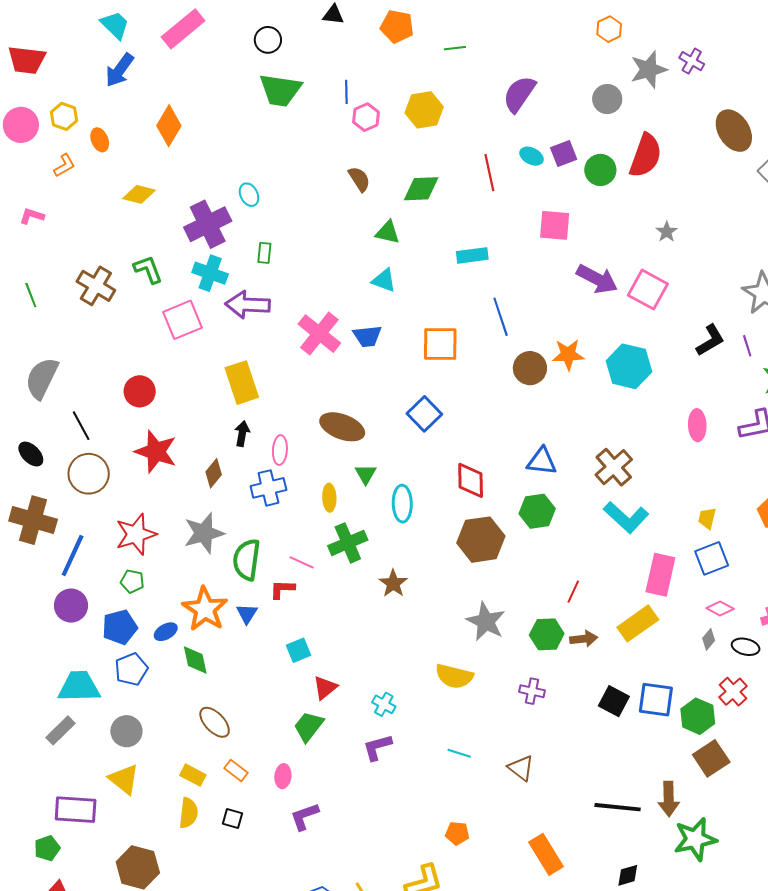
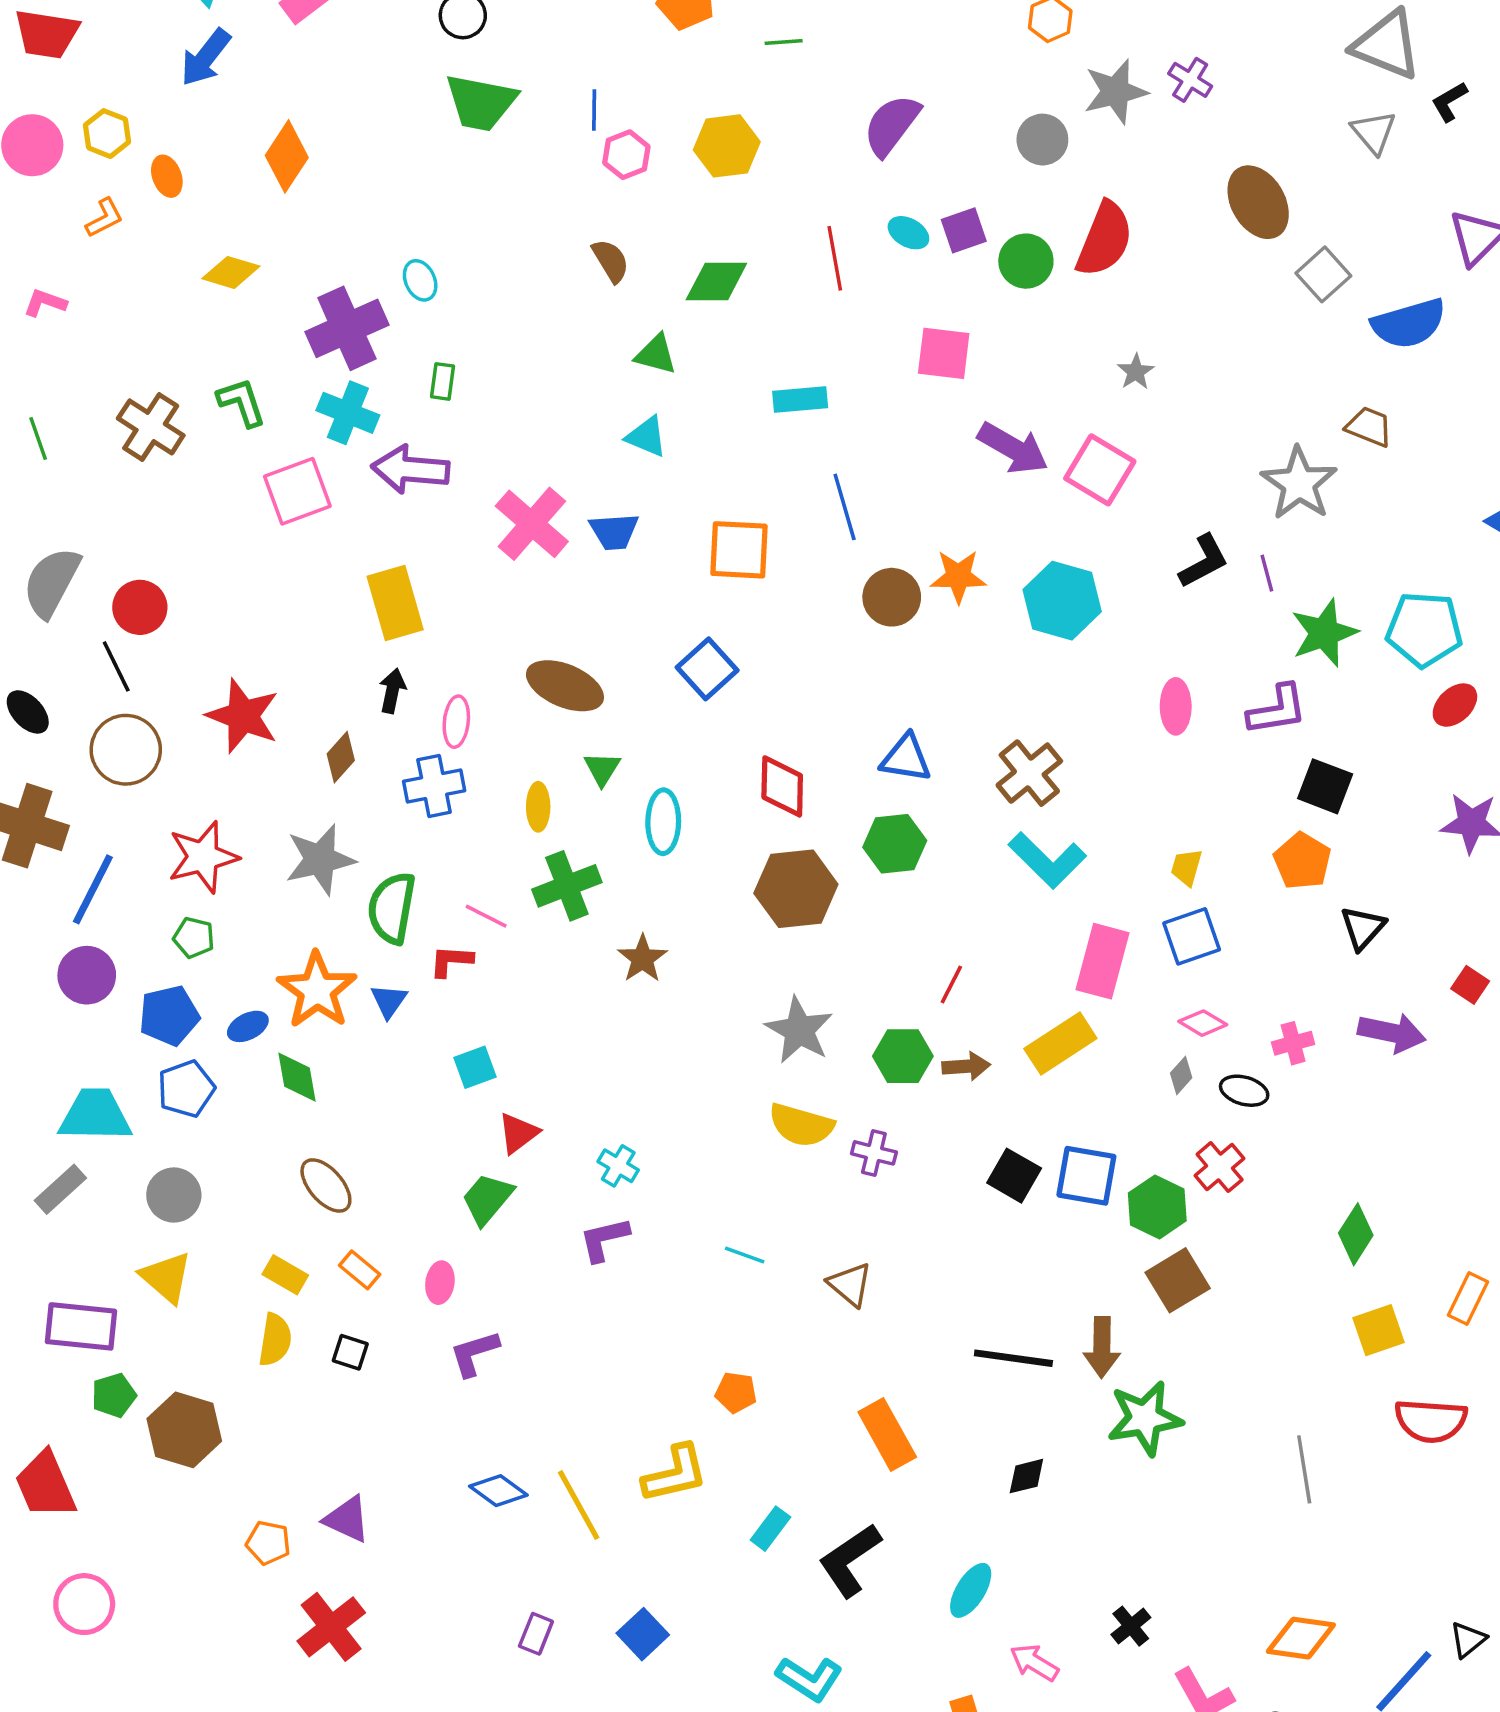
red circle: (140, 391) -> (140, 607), moved
yellow semicircle: (454, 676) -> (801, 1125), moved
green pentagon: (47, 848) -> (114, 1395), moved

